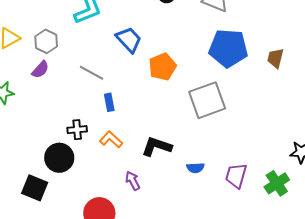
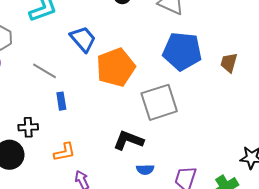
orange pentagon: (162, 67) -> (116, 67), size x1.4
orange L-shape: (111, 140) -> (64, 152), moved, turned 125
black L-shape: (157, 147) -> (129, 140), moved

